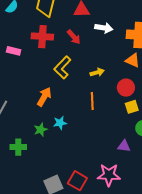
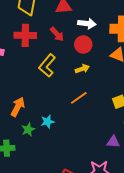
red circle: (126, 88) -> (83, 44), moved
orange arrow: (44, 97) -> (18, 107), moved
orange line: (92, 101) -> (79, 98), turned 60

